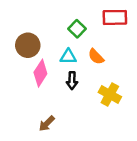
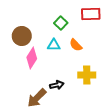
black arrow: (72, 81) -> (57, 85), moved, turned -104
yellow cross: (110, 94) -> (87, 75), turned -30
brown arrow: (47, 124) -> (37, 98), size x1.5

